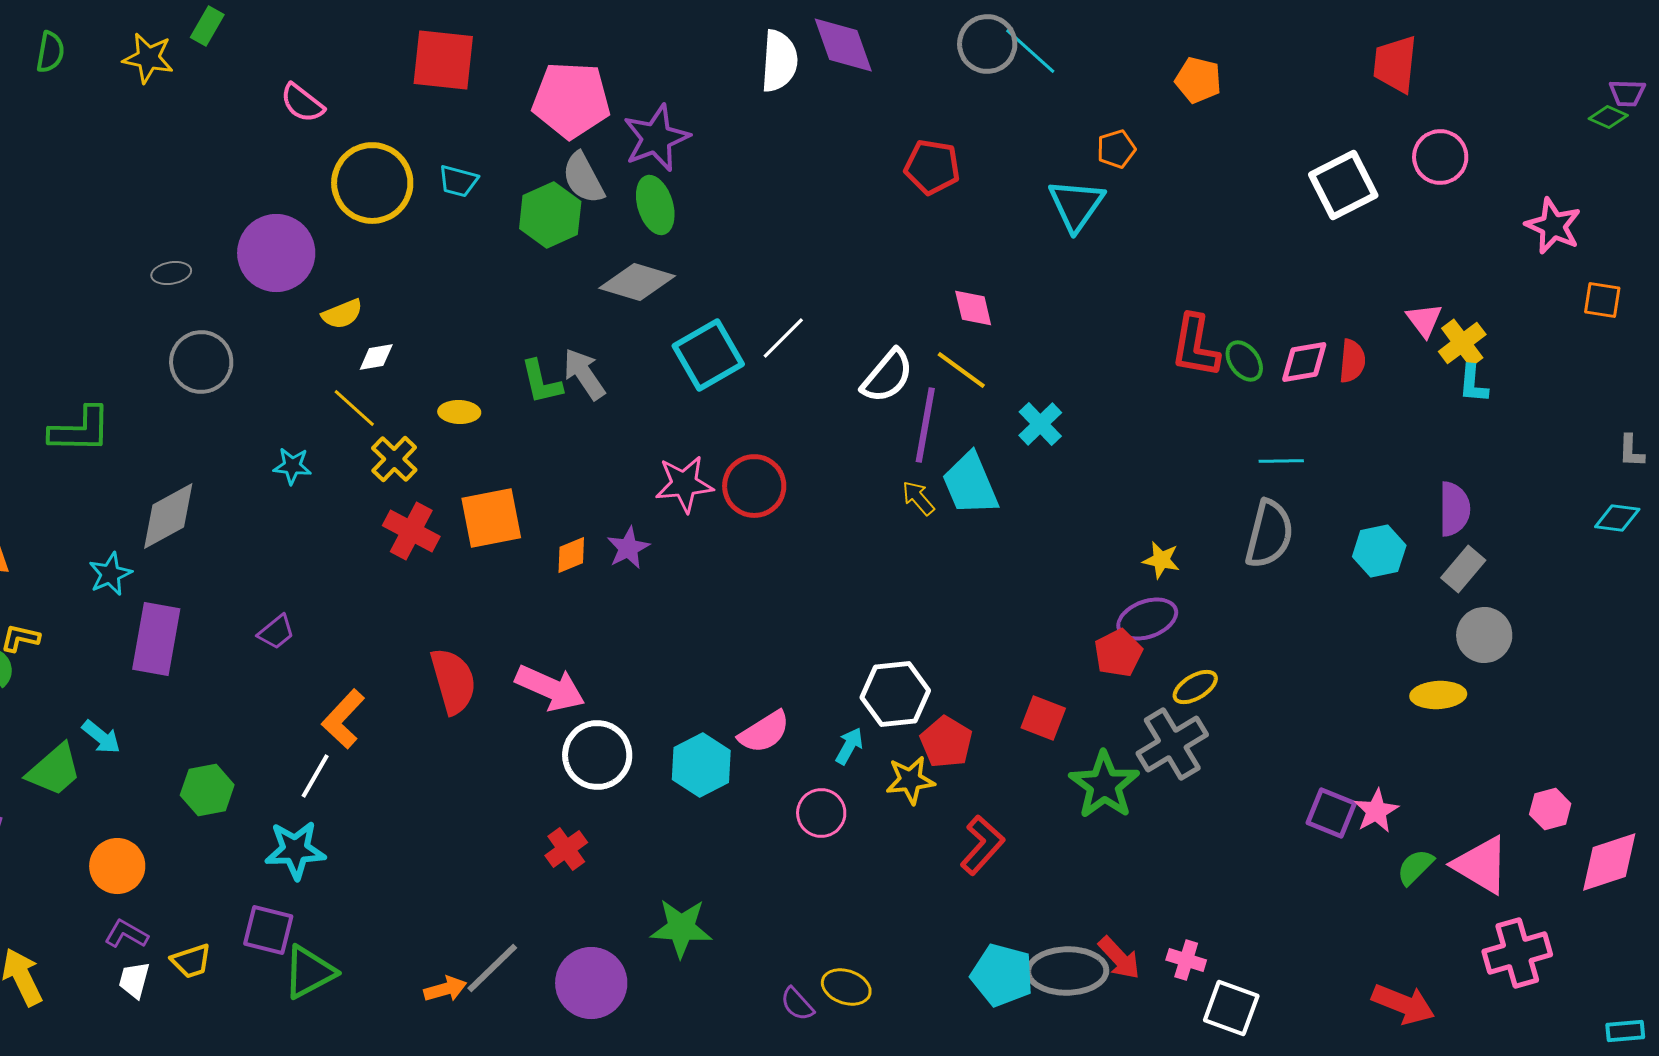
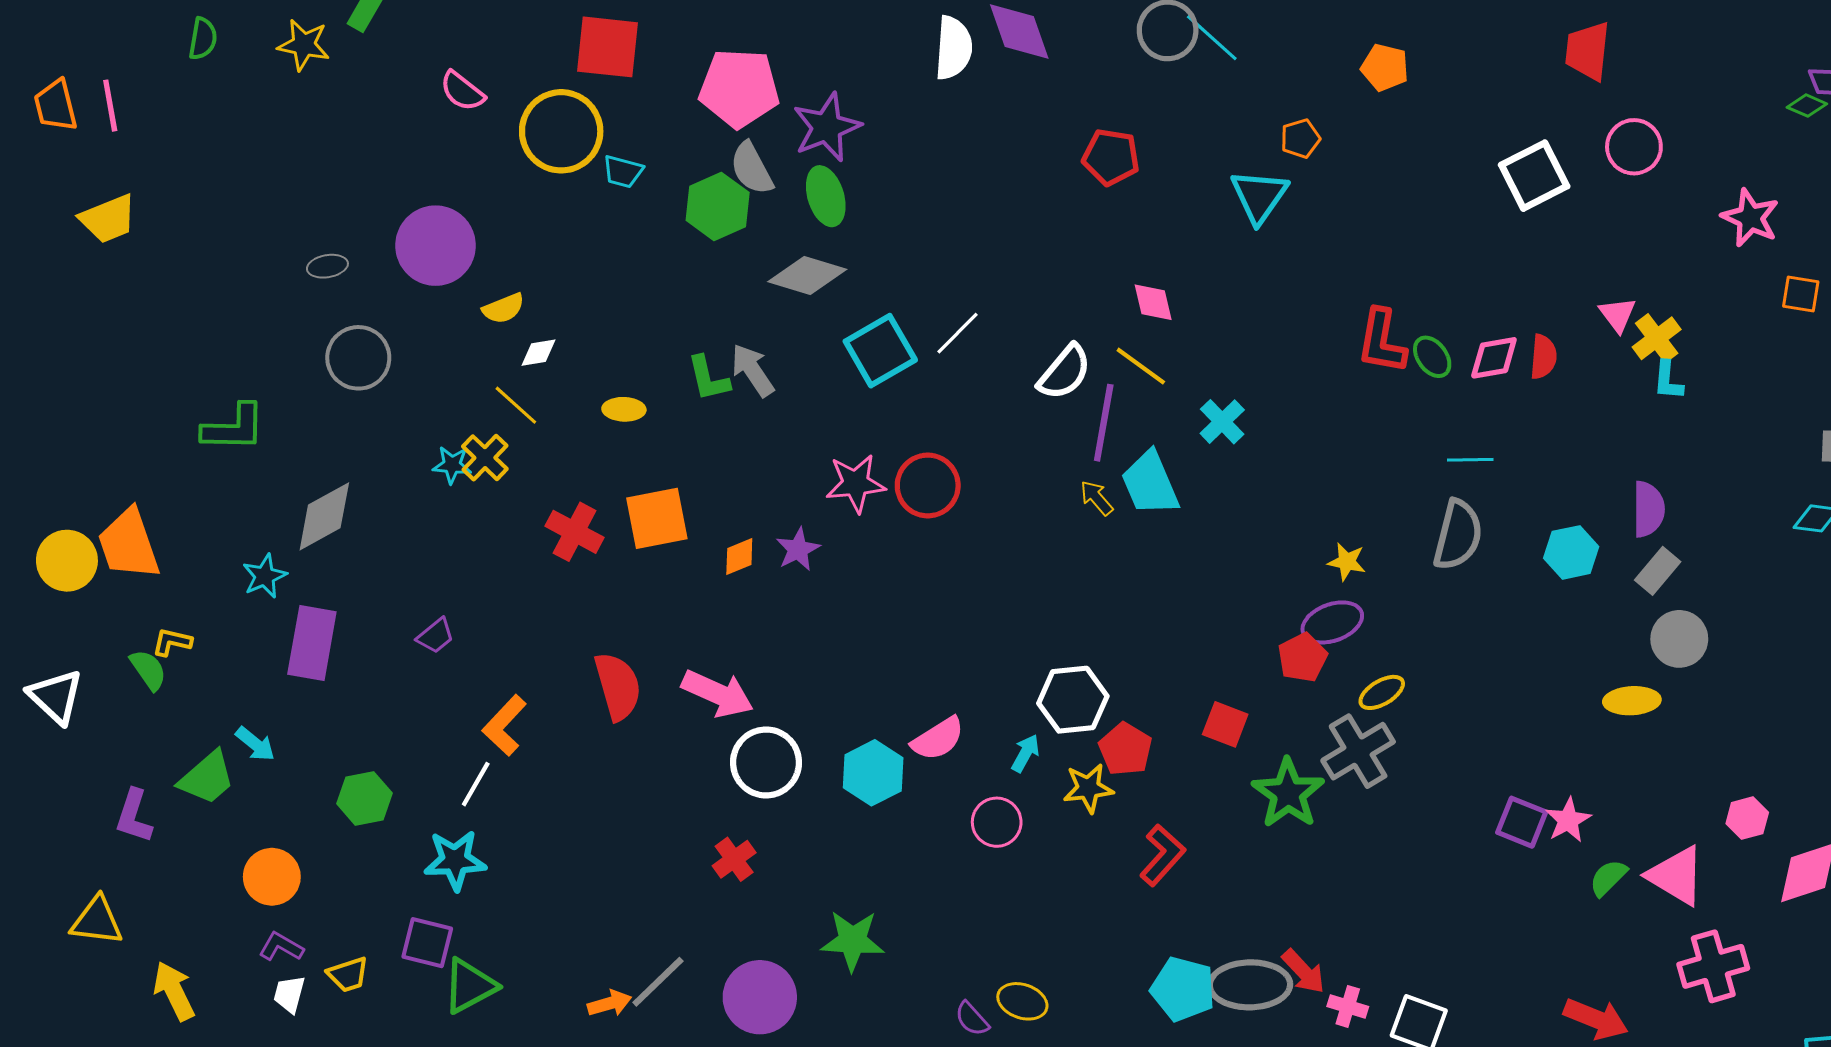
yellow circle: (372, 183) -> (561, 131), moved
yellow cross: (394, 459) -> (485, 458), moved
pink cross: (1186, 960) -> (1348, 1006), moved

